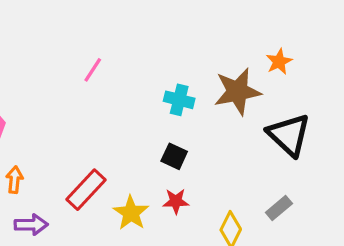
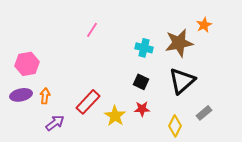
black triangle: (289, 135) -> (182, 81), moved, turned 36
purple arrow: (31, 225) -> (55, 123), turned -36

